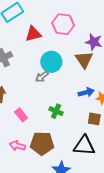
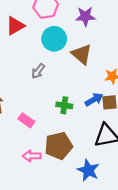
brown triangle: (84, 60) -> (82, 54), moved
cyan circle: (51, 62) -> (54, 39), moved
blue arrow: (86, 92) -> (94, 100), moved

